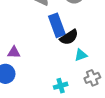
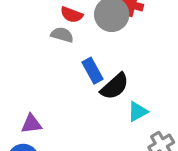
blue rectangle: (57, 25) -> (92, 71), size x0.7

